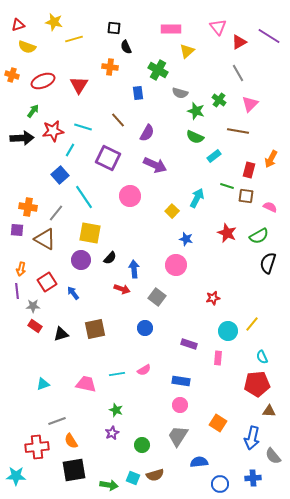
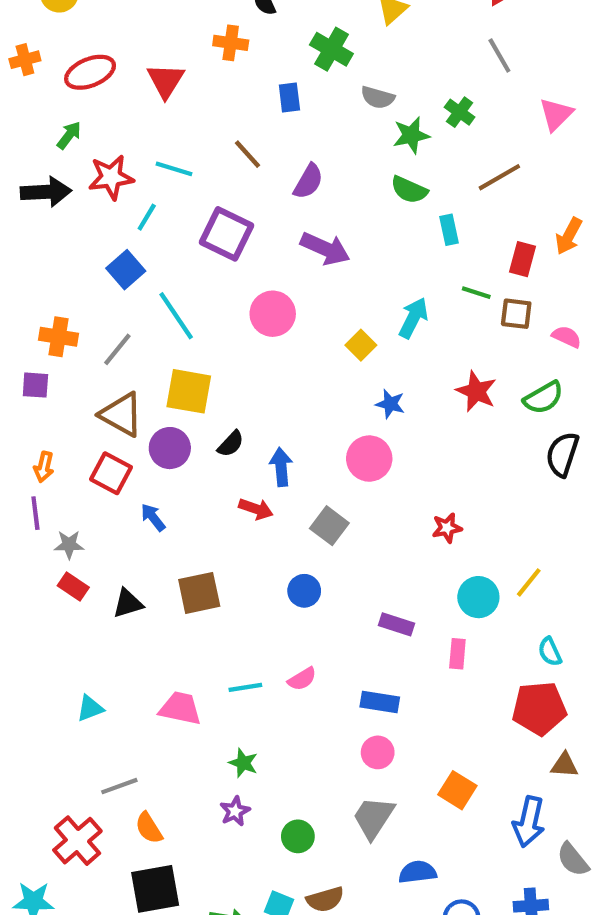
orange cross: (12, 75) -> (25, 60), turned -32
pink triangle: (250, 104) -> (556, 114), moved
green star: (196, 111) -> (411, 135), turned -30
brown line: (238, 131) -> (499, 177), turned -40
cyan rectangle: (214, 156) -> (449, 230), turned -64
brown triangle: (45, 239) -> (122, 414), moved
red square: (47, 282) -> (111, 473), moved, turned -30
red cross: (37, 447) -> (77, 841), turned -35

